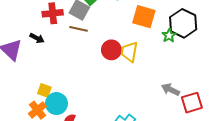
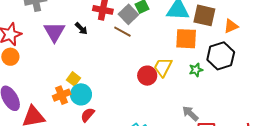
orange square: (144, 17) -> (186, 39), turned -30
green star: (169, 35) -> (196, 70), moved
red circle: (111, 50) -> (147, 76), moved

